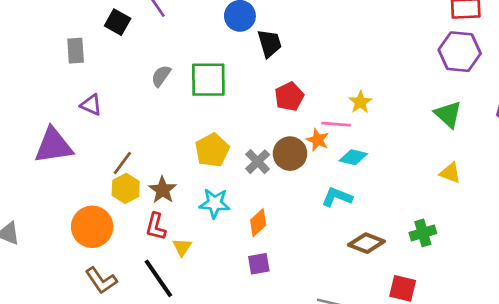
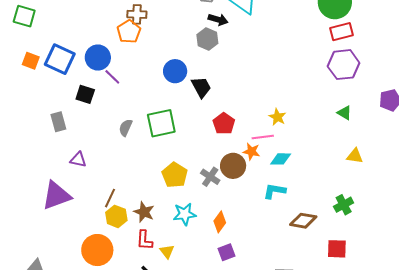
green triangle: (448, 114) -> (344, 113), size x0.7

